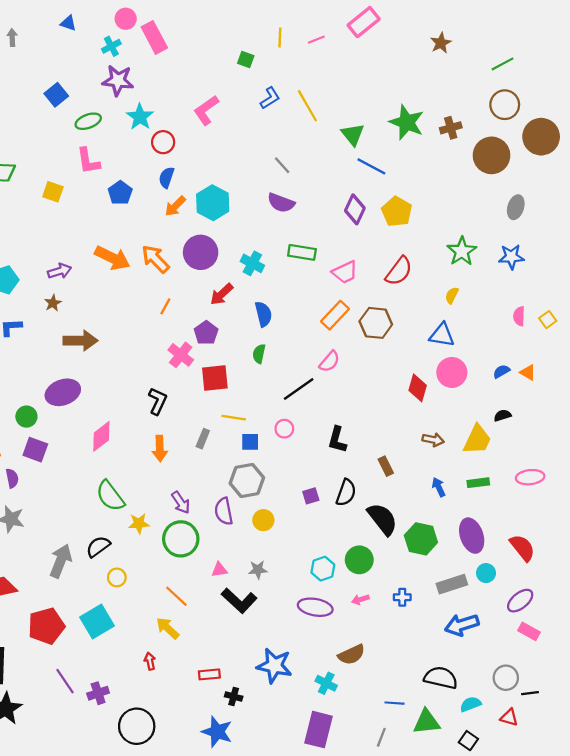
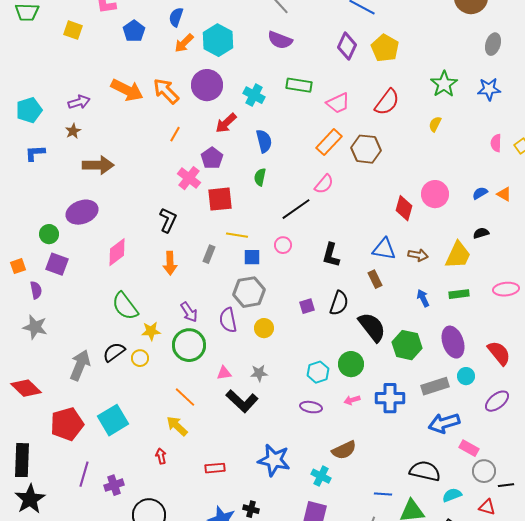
blue triangle: (442, 335) -> (384, 249), moved
yellow circle: (117, 577) -> (140, 358), moved
blue cross: (402, 597) -> (390, 398), size x1.8
purple ellipse: (315, 607) -> (311, 407), size x0.7
pink rectangle: (529, 631) -> (469, 448), moved
purple line: (65, 681) -> (84, 474), turned 50
black cross: (234, 696) -> (251, 509), moved

